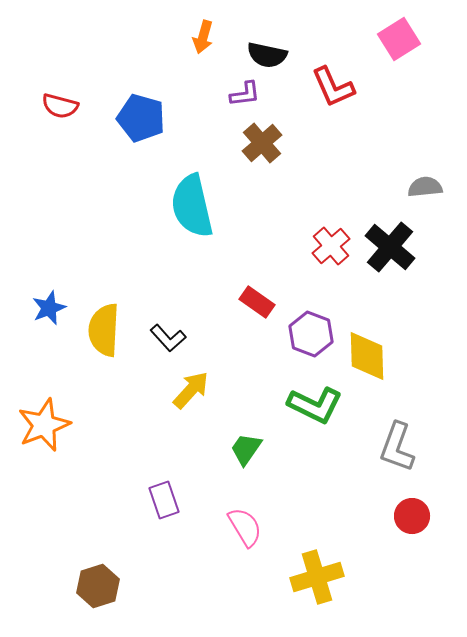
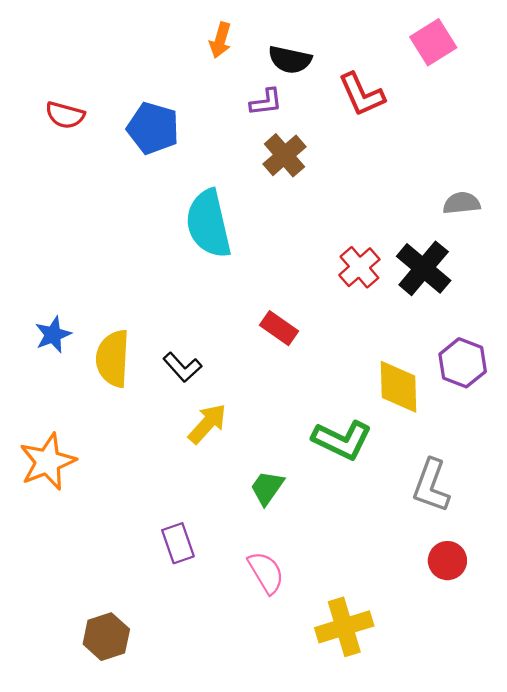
purple hexagon: (311, 334) -> (463, 363), moved

